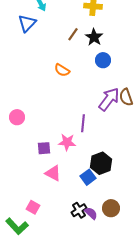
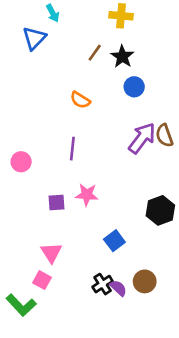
purple line: (83, 123) -> (72, 149), moved
black hexagon: (101, 163) -> (160, 210), moved
pink triangle: (53, 173) -> (51, 252), moved, turned 30

